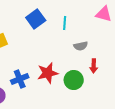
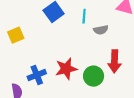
gray semicircle: (81, 46) -> (101, 30), moved
red arrow: (94, 66) -> (115, 61), size x1.5

